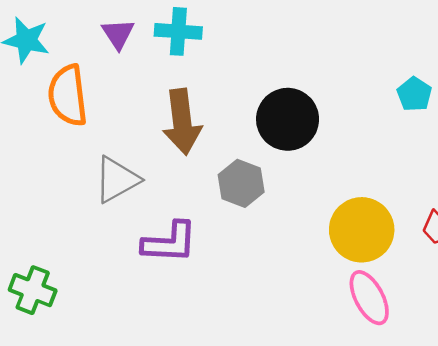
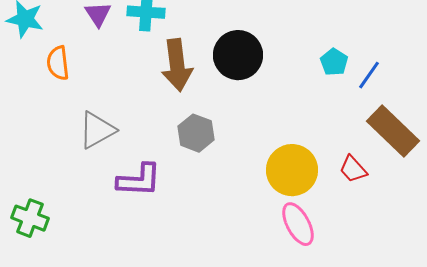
orange semicircle: (68, 95) -> (58, 63), size x0.7
black circle: (288, 119) -> (238, 55), moved
brown arrow: (182, 122) -> (177, 65), moved

